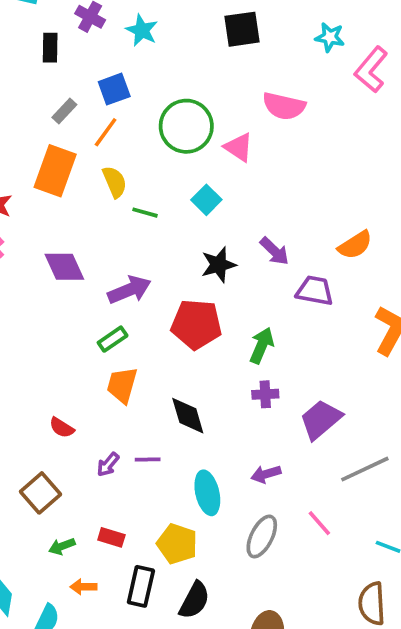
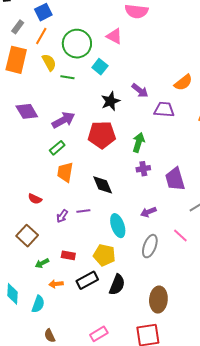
green circle: (186, 126) -> (77, 44), moved
purple trapezoid: (321, 420) -> (175, 179), turned -60
black rectangle: (141, 586) -> (87, 280), turned 55

